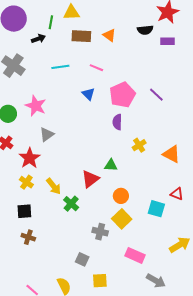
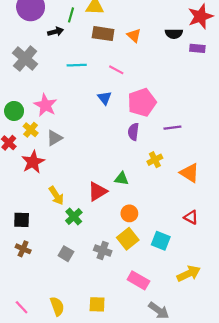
purple line: (156, 95) -> (172, 128), moved, turned -56
yellow cross: (26, 182) -> (31, 130), moved
cyan square: (156, 209) -> (161, 241), moved
gray square: (82, 259) -> (66, 254), moved

